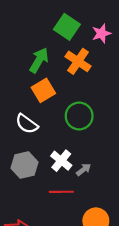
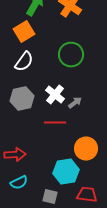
orange square: (43, 90) -> (24, 32), moved
white semicircle: (27, 124) -> (24, 62), turned -90

